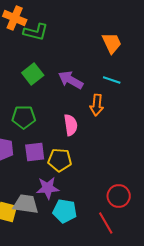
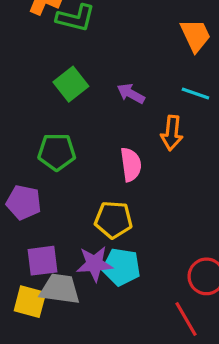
purple arrow: (71, 80) -> (131, 94), size x0.7
purple square: (35, 152) -> (43, 261), moved
cyan pentagon: (65, 211) -> (121, 267), moved

